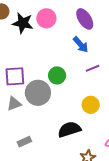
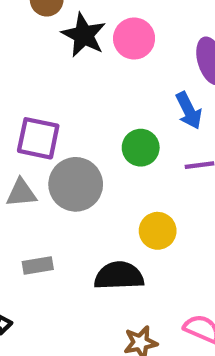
green circle: (57, 75) -> (141, 148), moved
yellow circle: (91, 105) -> (158, 231), moved
gray rectangle: (24, 142) -> (38, 265), moved

